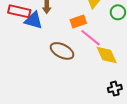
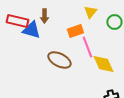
pink line: (90, 38) -> (87, 47), turned 30

